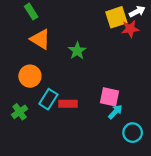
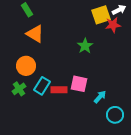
green star: (77, 51) -> (85, 46), moved
pink square: (110, 97) -> (79, 84), moved
green cross: (20, 112) -> (19, 89), moved

